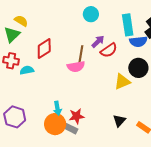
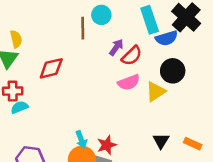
yellow semicircle: (21, 21) -> (16, 39), turned 56
red diamond: (44, 49) -> (51, 68), turned 30
brown line: (81, 54) -> (83, 28), moved
pink semicircle: (76, 67) -> (129, 82), moved
cyan semicircle: (27, 70) -> (20, 107), moved

